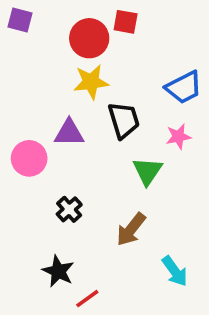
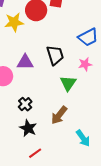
yellow star: (91, 82) -> (14, 22), moved
black star: (58, 271) -> (28, 128), moved

